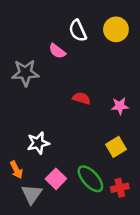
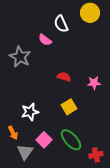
yellow circle: (116, 29) -> (90, 13), moved
gray star: (25, 73) -> (20, 57), turned 30
yellow square: (116, 147) -> (69, 107), moved
red cross: (120, 188) -> (96, 155), moved

